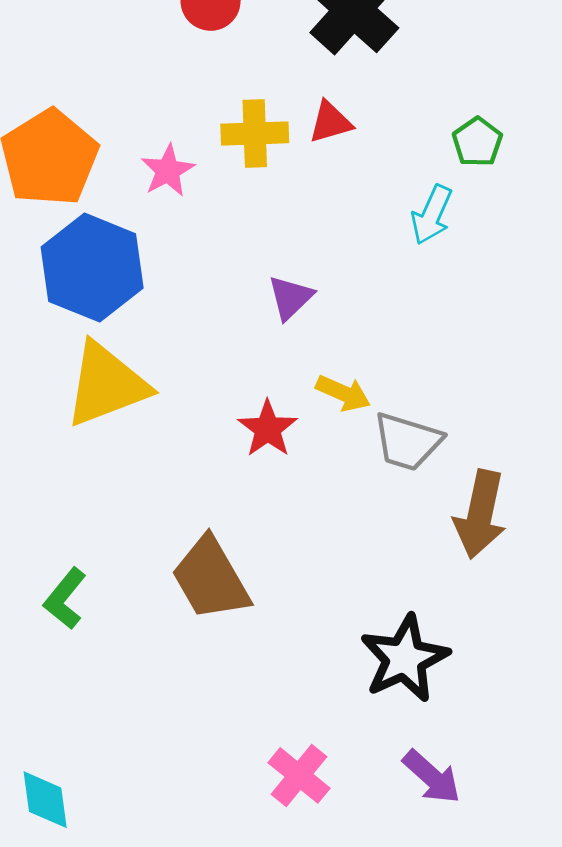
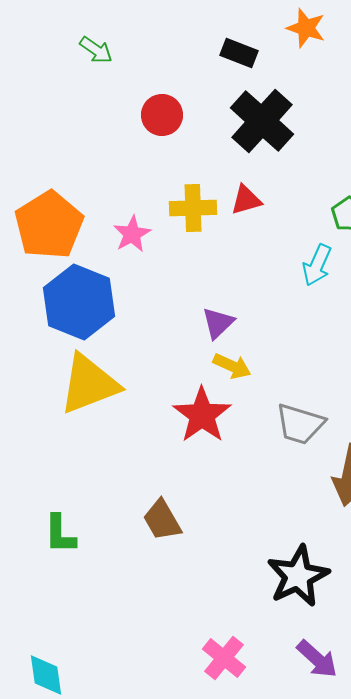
yellow arrow: (343, 393) -> (232, 366), moved
red star: (268, 429) -> (202, 415), size x1.4
brown trapezoid: (211, 579) -> (162, 520), size x0.7
green L-shape: (65, 599) -> (60, 534), turned -39

